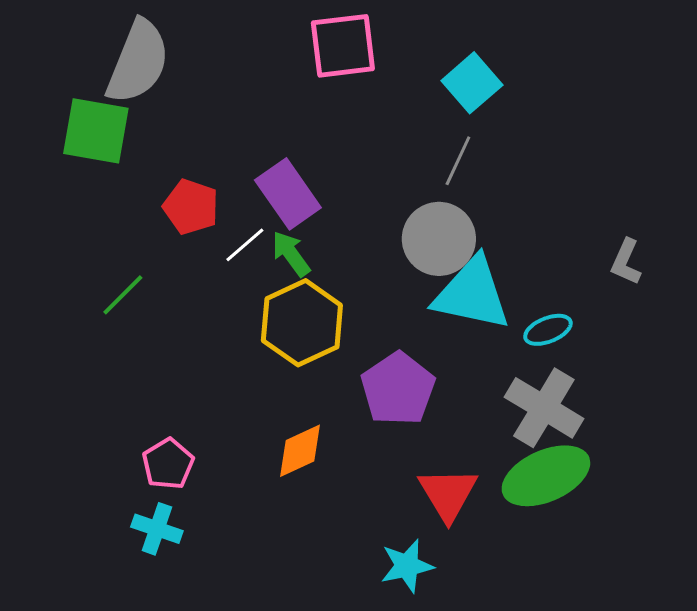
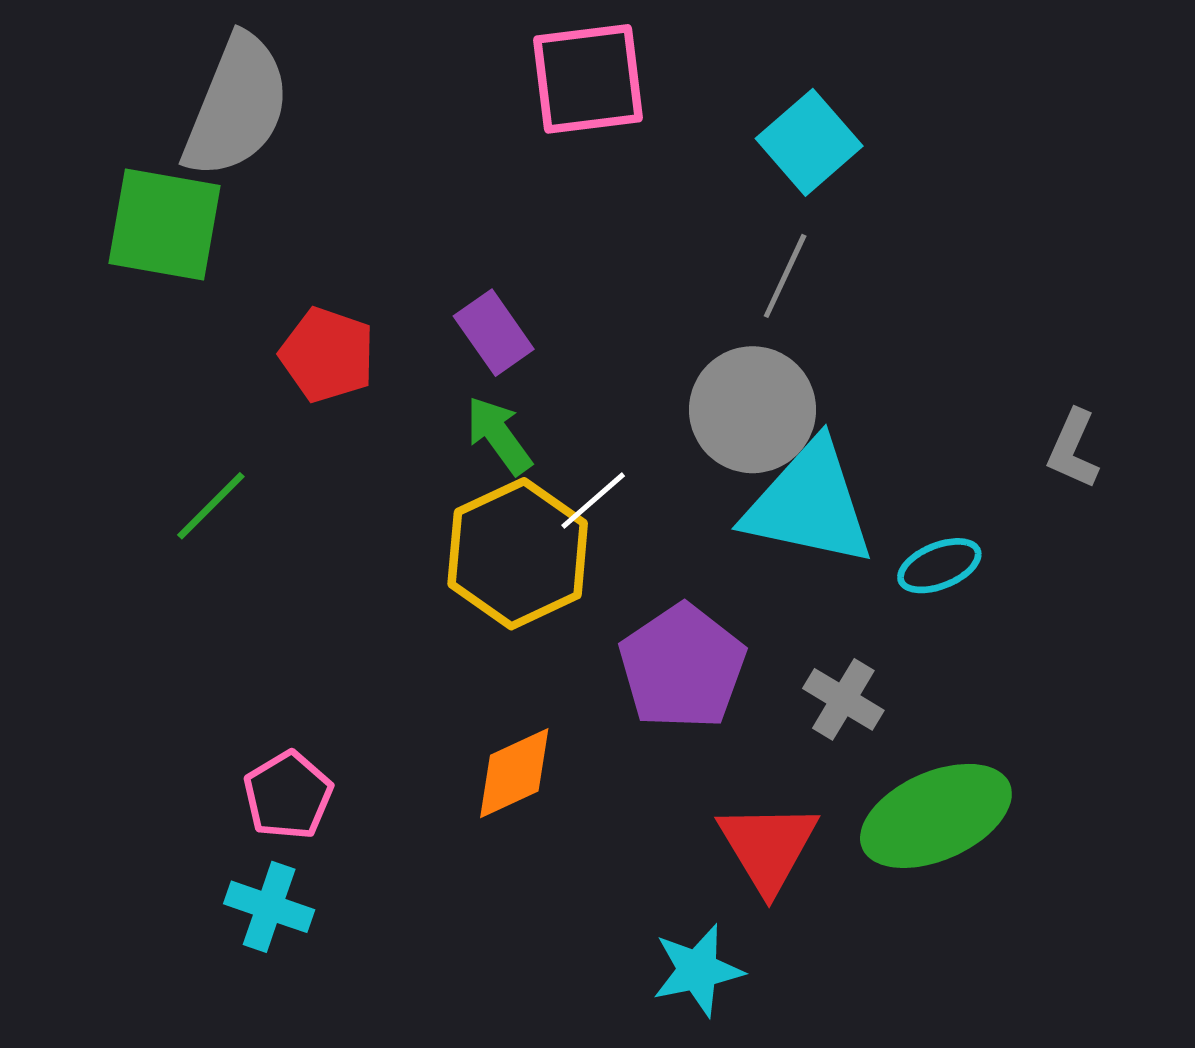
purple rectangle: (288, 194) -> (494, 333), size x0.7
white line: (245, 245) -> (593, 501), moved
gray cross: (544, 408) -> (843, 699), moved, size x0.6

